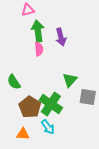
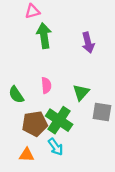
purple arrow: (61, 37) -> (88, 43), moved
pink semicircle: (39, 49) -> (46, 85), moved
brown pentagon: (30, 107) -> (35, 124), turned 30

